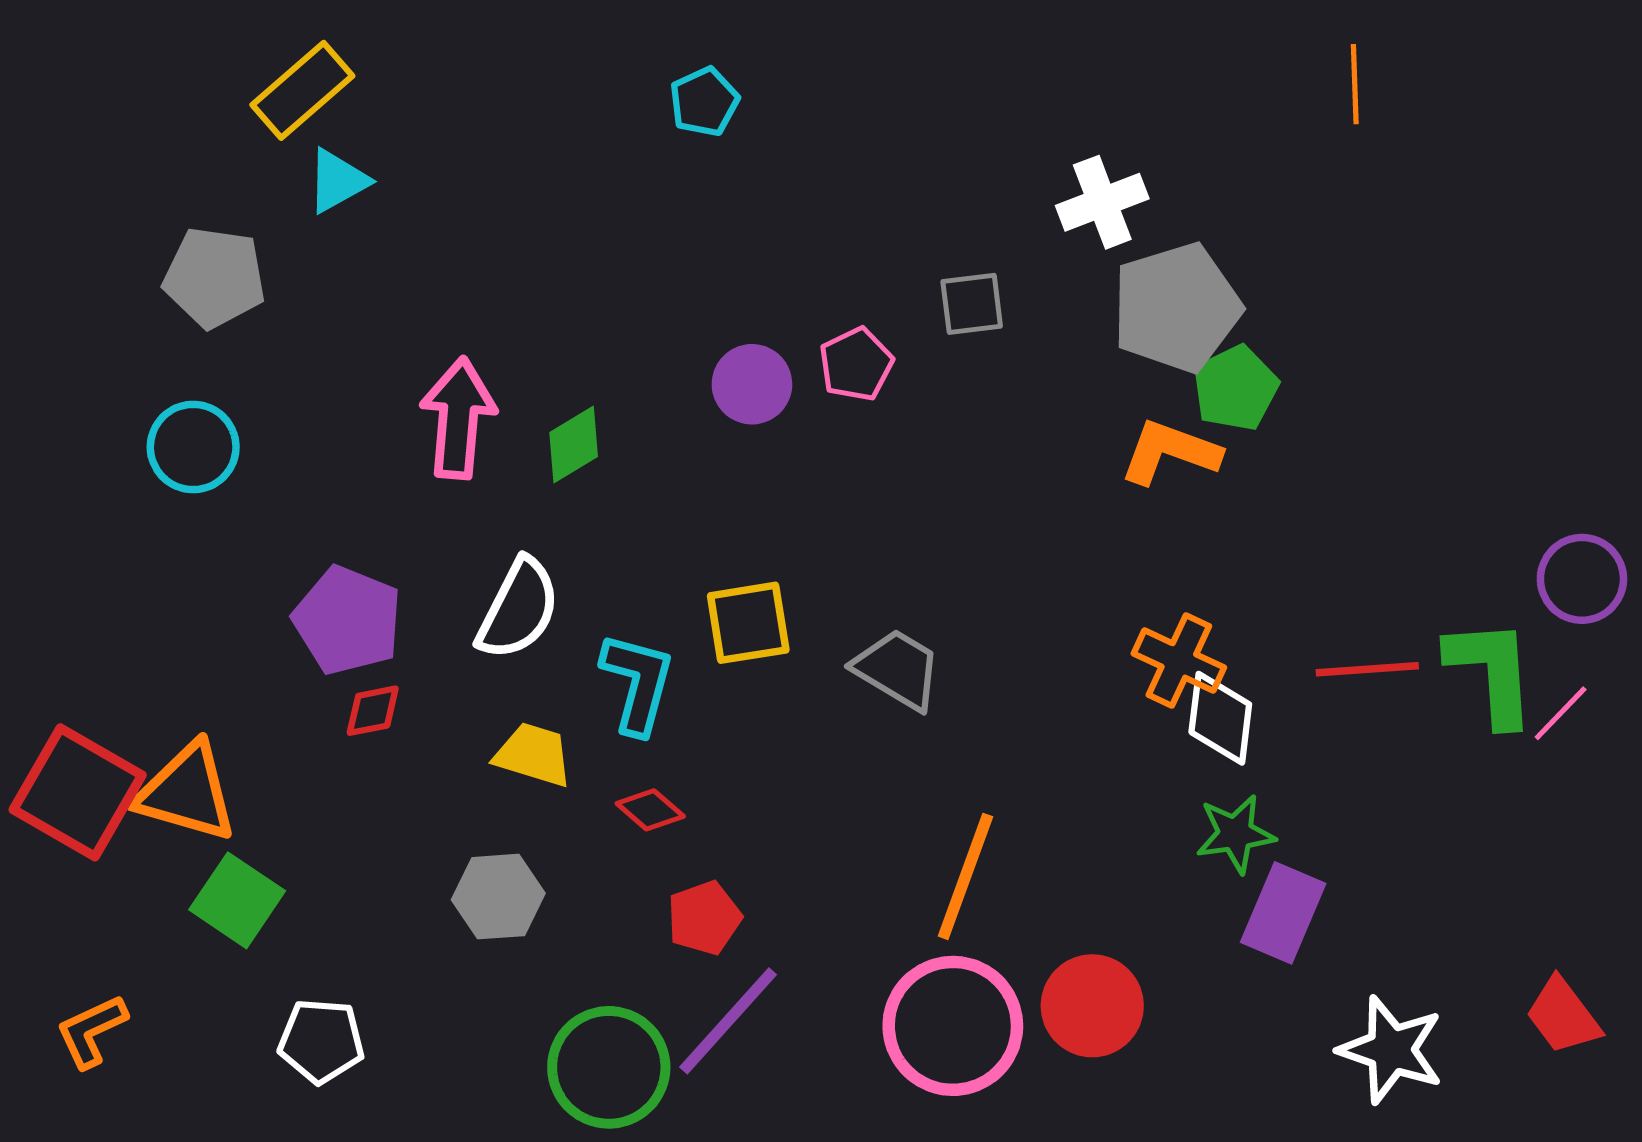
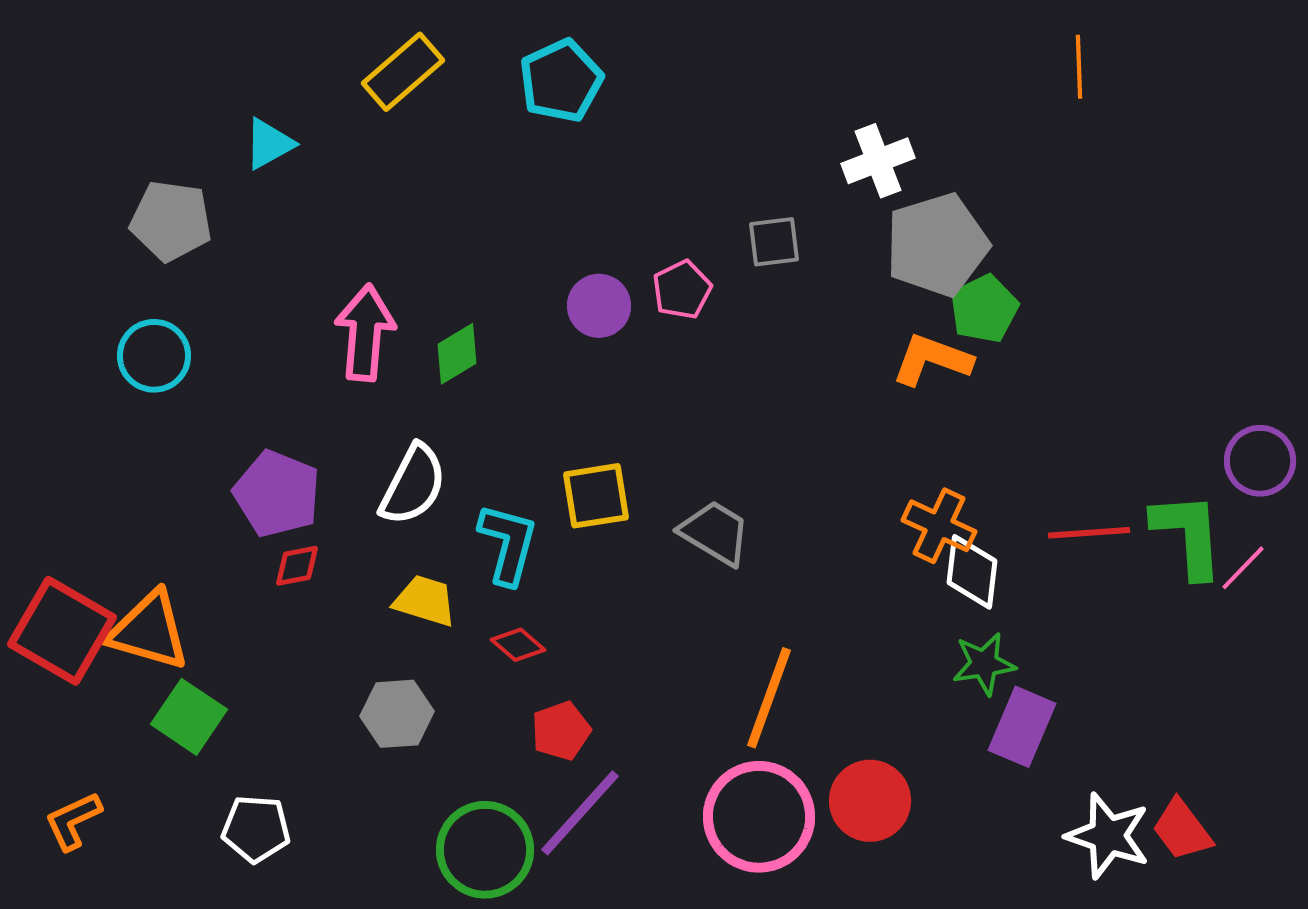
yellow rectangle: (302, 90) -> (403, 72), moved
cyan pentagon: (704, 102) -> (561, 81), size x1.5
red trapezoid: (1563, 1016) -> (1182, 830), moved

